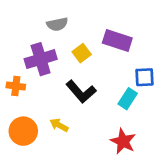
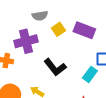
yellow square: (82, 53) -> (58, 29), moved

